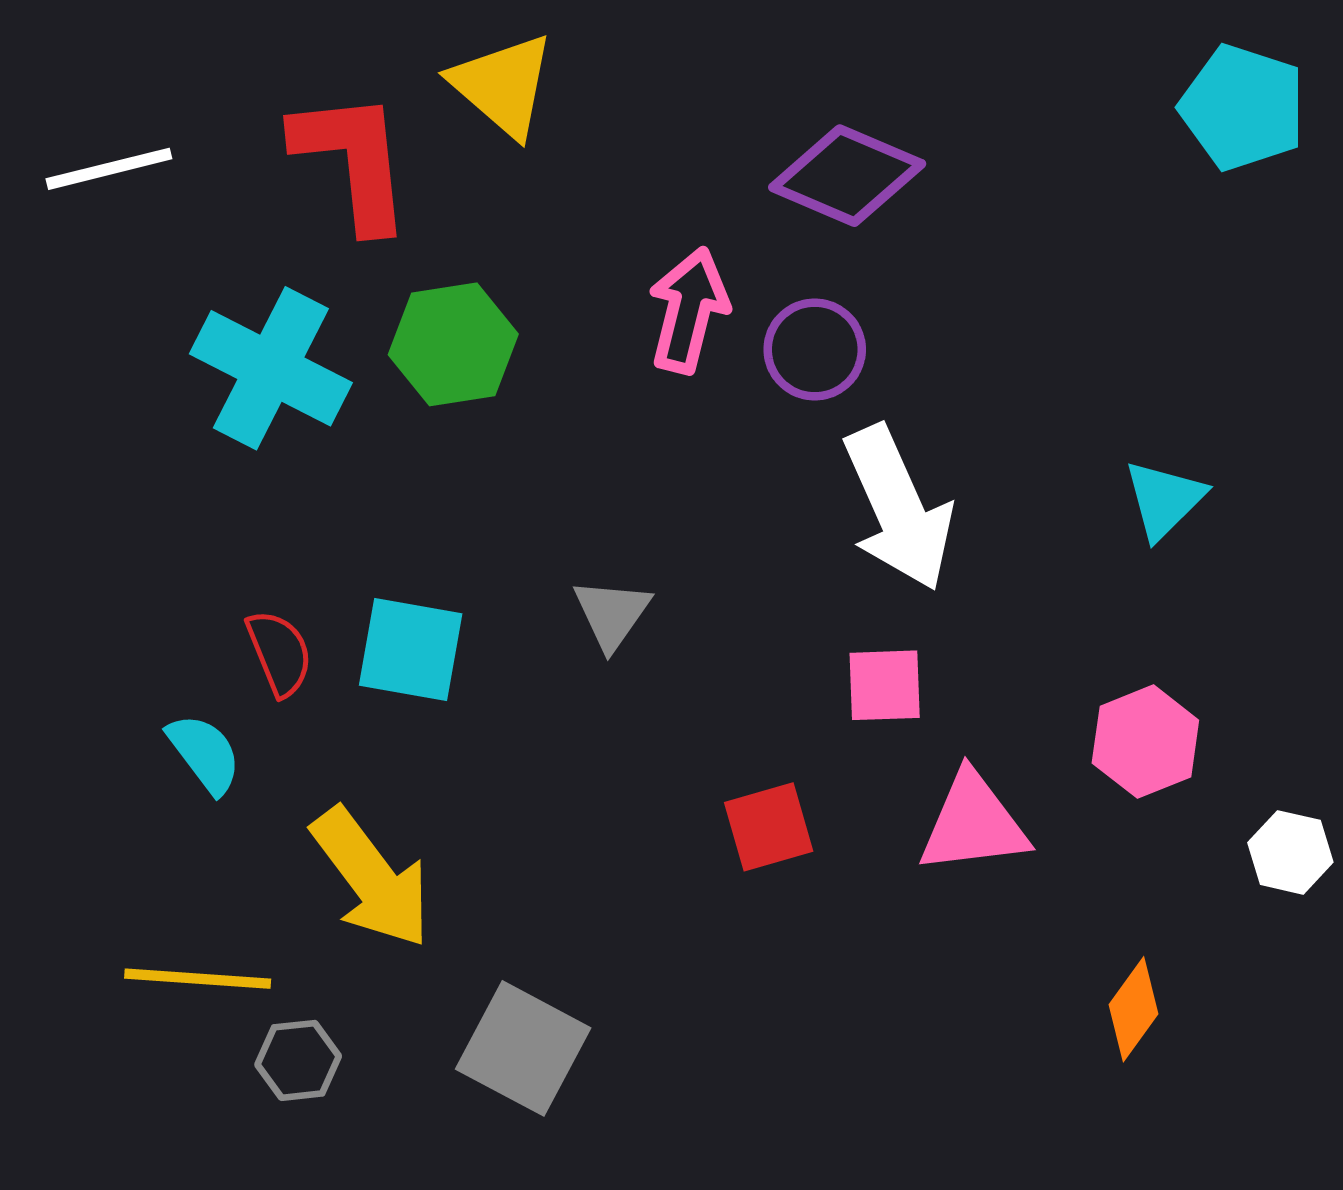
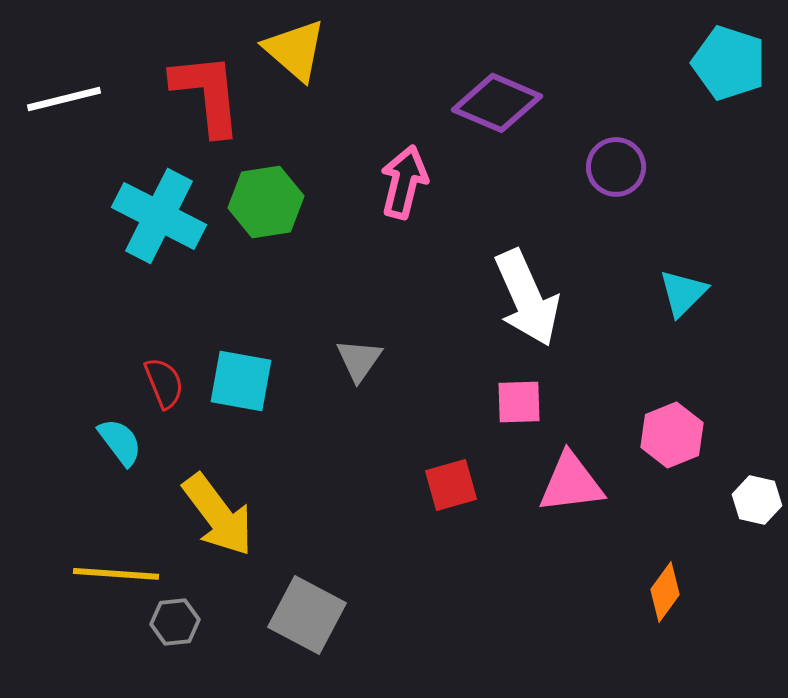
purple circle: (815, 349) -> (616, 167), moved

